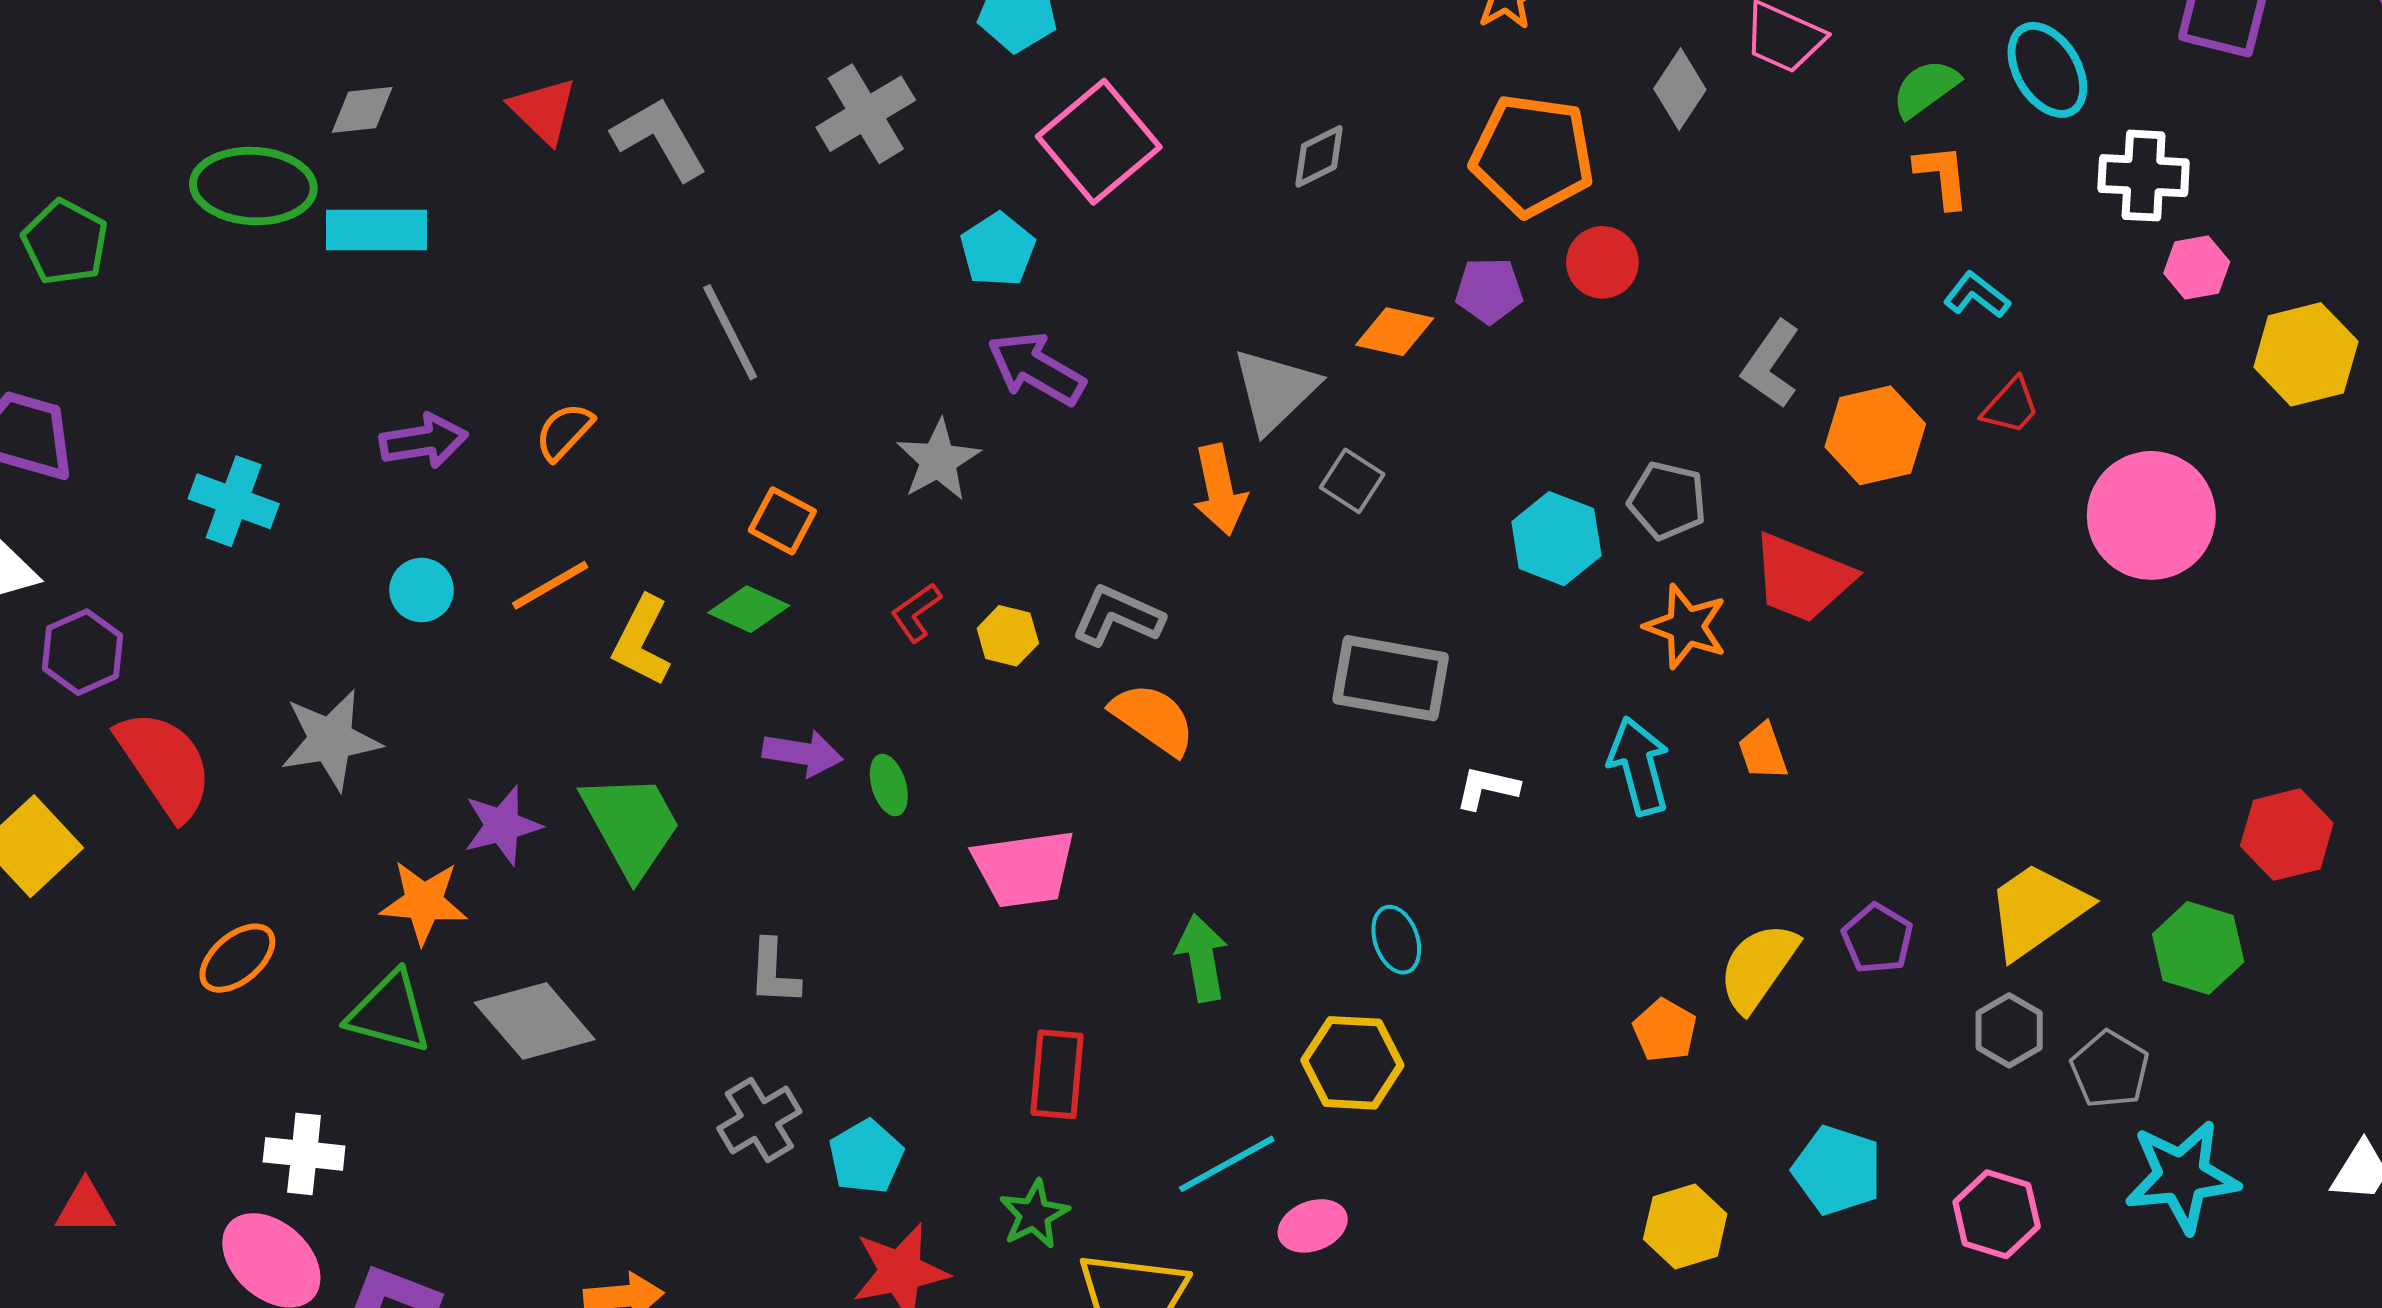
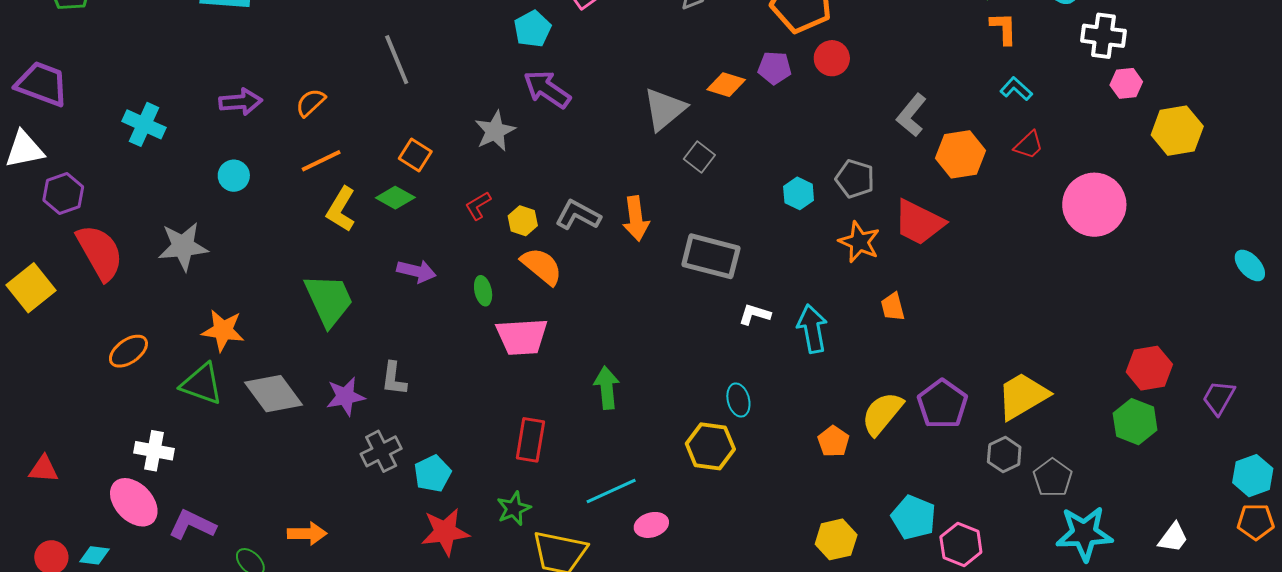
orange arrow: (1220, 490) -> (636, 218), moved
cyan hexagon: (1556, 539) -> (799, 193), size x0.7
orange line: (550, 585) -> (321, 161), moved
orange semicircle: (1153, 719) -> (542, 266), moved
cyan arrow: (1639, 766) -> (812, 329), moved
green ellipse: (889, 785) -> (483, 291), moved
purple star: (502, 825) -> (345, 396), moved
purple pentagon: (1877, 939) -> (942, 404), size x1.4
cyan ellipse: (1396, 940) -> (738, 400), moved
green hexagon: (2198, 948) -> (1135, 422), moved
yellow hexagon: (1352, 1063) -> (710, 446), moved
pink hexagon: (1997, 1214) -> (961, 545), moved

